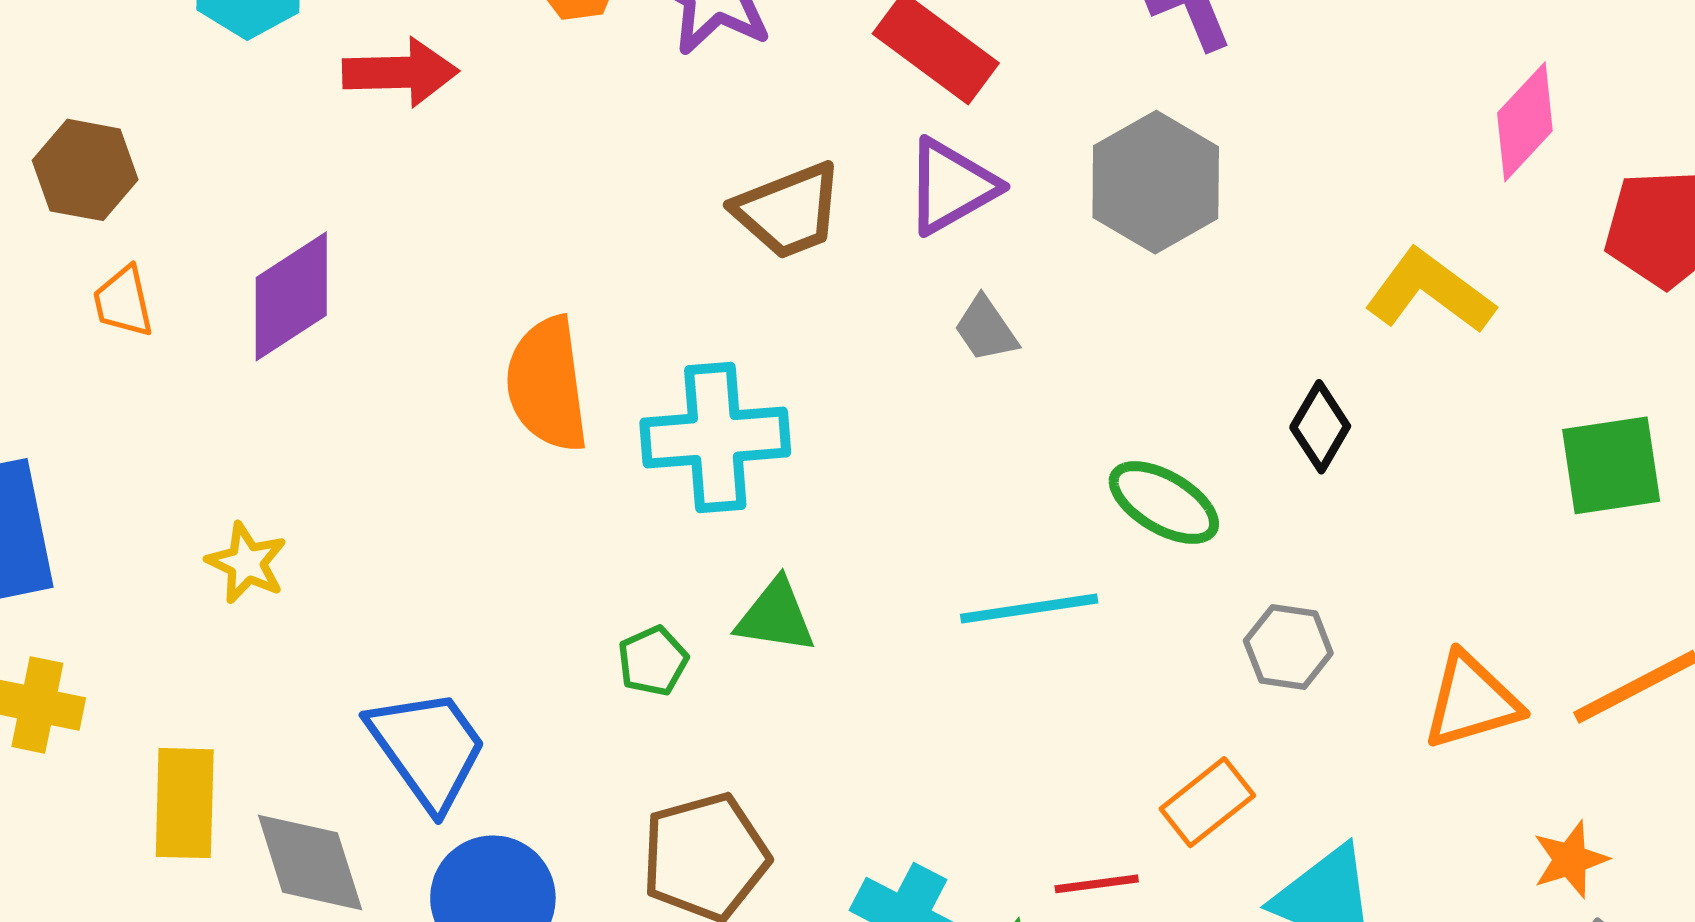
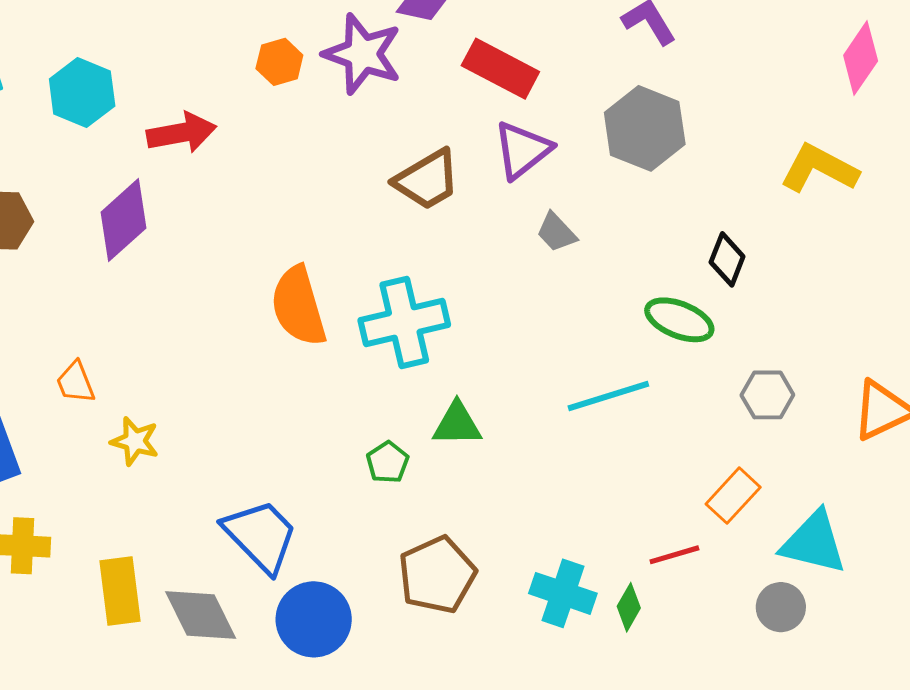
purple diamond: (291, 296) -> (124, 220), moved
orange trapezoid: (123, 302) -> (76, 382), moved
black diamond: (1320, 427) -> (727, 259), moved

